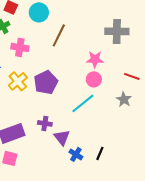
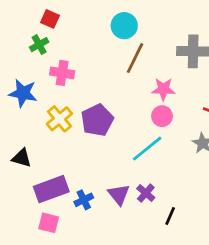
cyan circle: (39, 12) -> (124, 26), moved
brown line: (59, 35) -> (135, 58), moved
purple cross: (45, 123) -> (146, 193), moved, turned 32
blue cross: (76, 154) -> (84, 200), moved, turned 32

